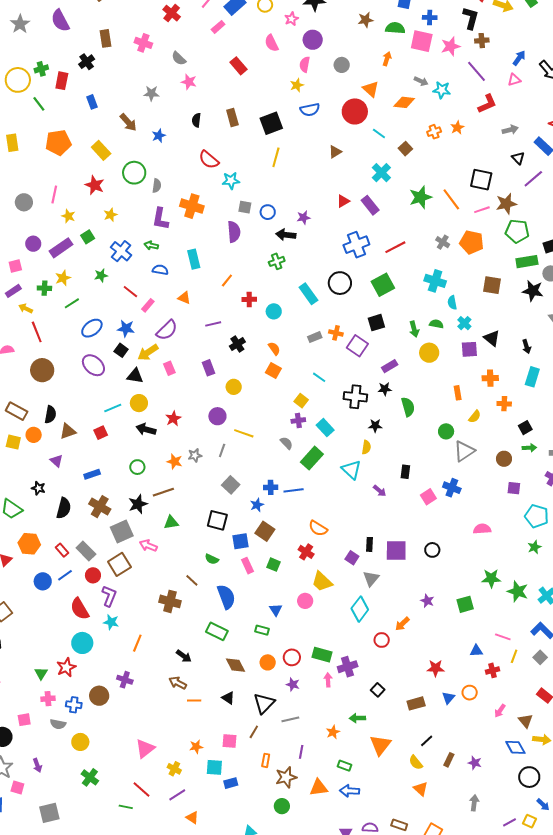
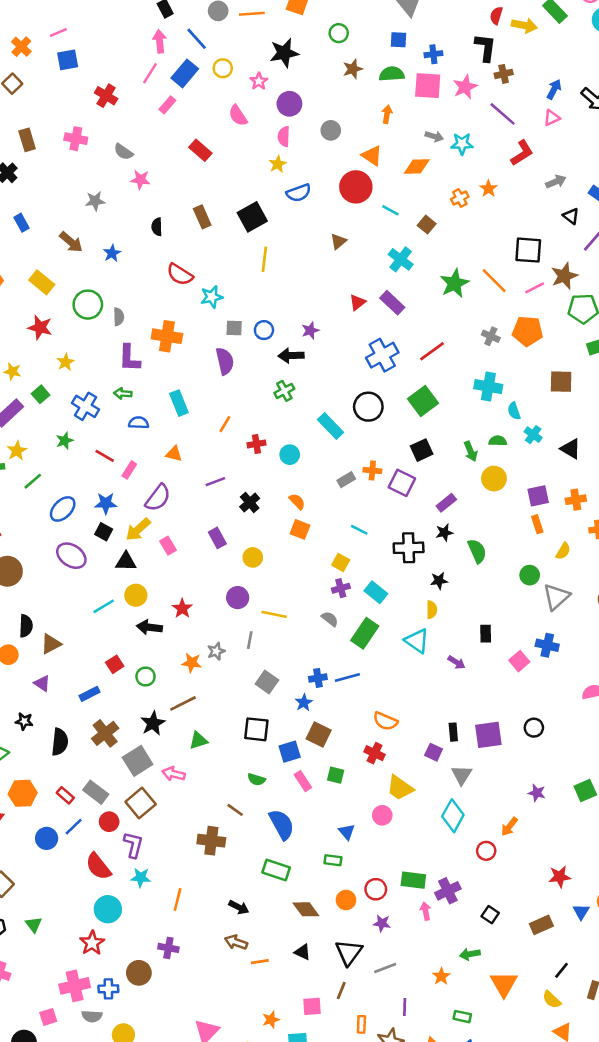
purple square: (469, 349) -> (538, 496), moved
red square: (101, 433) -> (115, 664), moved
brown cross: (100, 507) -> (105, 733), turned 30
green triangle: (41, 673) -> (34, 925), moved
pink cross: (48, 699) -> (75, 986), size x1.6

